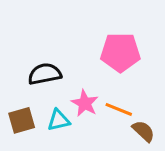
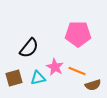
black semicircle: (45, 74) -> (29, 48), turned 140
brown semicircle: (143, 131) -> (93, 85), turned 119

